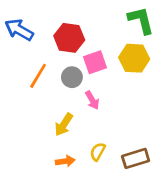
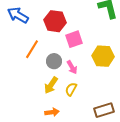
yellow hexagon: (134, 58) -> (103, 56), moved
gray circle: (72, 77) -> (54, 61), moved
yellow semicircle: (98, 152) -> (71, 89), moved

